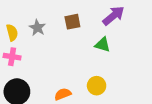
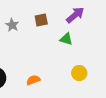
yellow circle: (97, 86) -> (79, 73), moved

